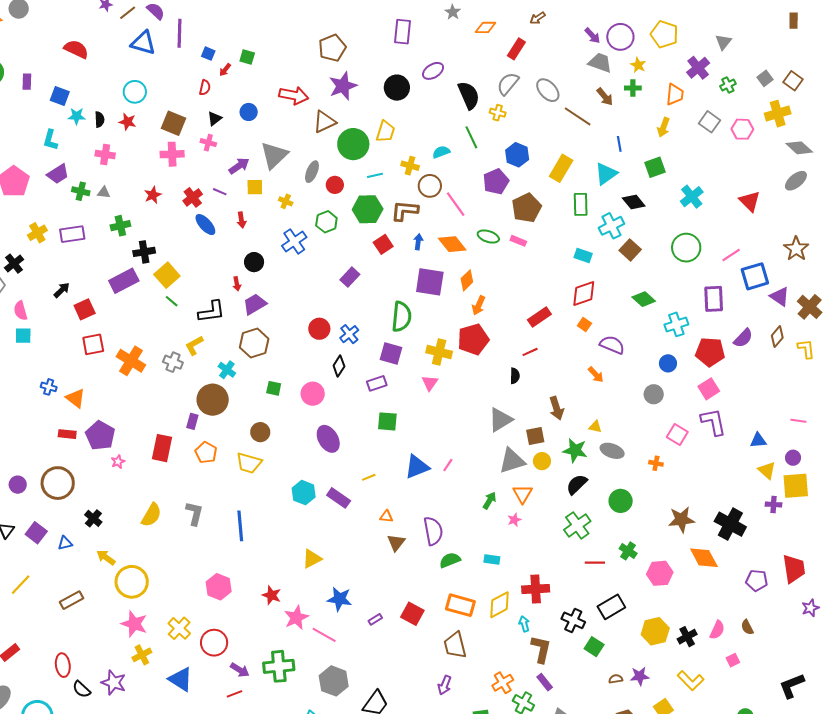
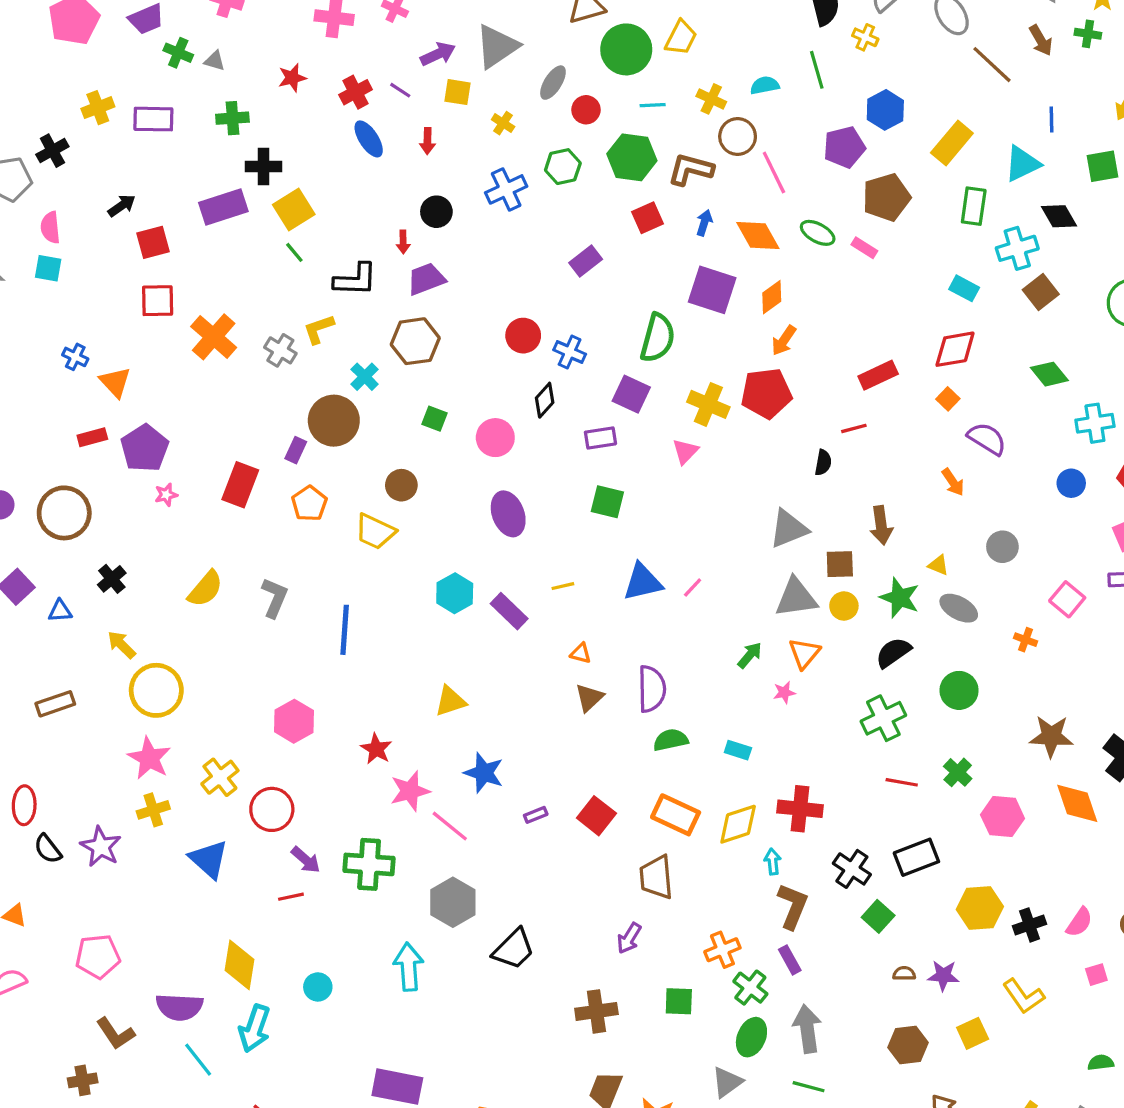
blue cross: (349, 334) -> (570, 352), turned -36
gray circle: (654, 394) -> (1002, 547), moved
red rectangle: (67, 434) -> (92, 437), turned -30

